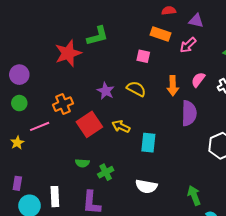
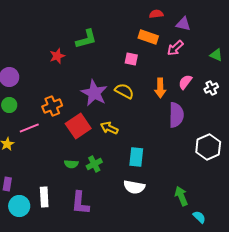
red star: (68, 53) -> (57, 56), size x0.6
purple star: (106, 91) -> (94, 93), size x1.5
cyan rectangle: (148, 143) -> (136, 157), moved
green cross: (106, 172) -> (94, 164), moved

